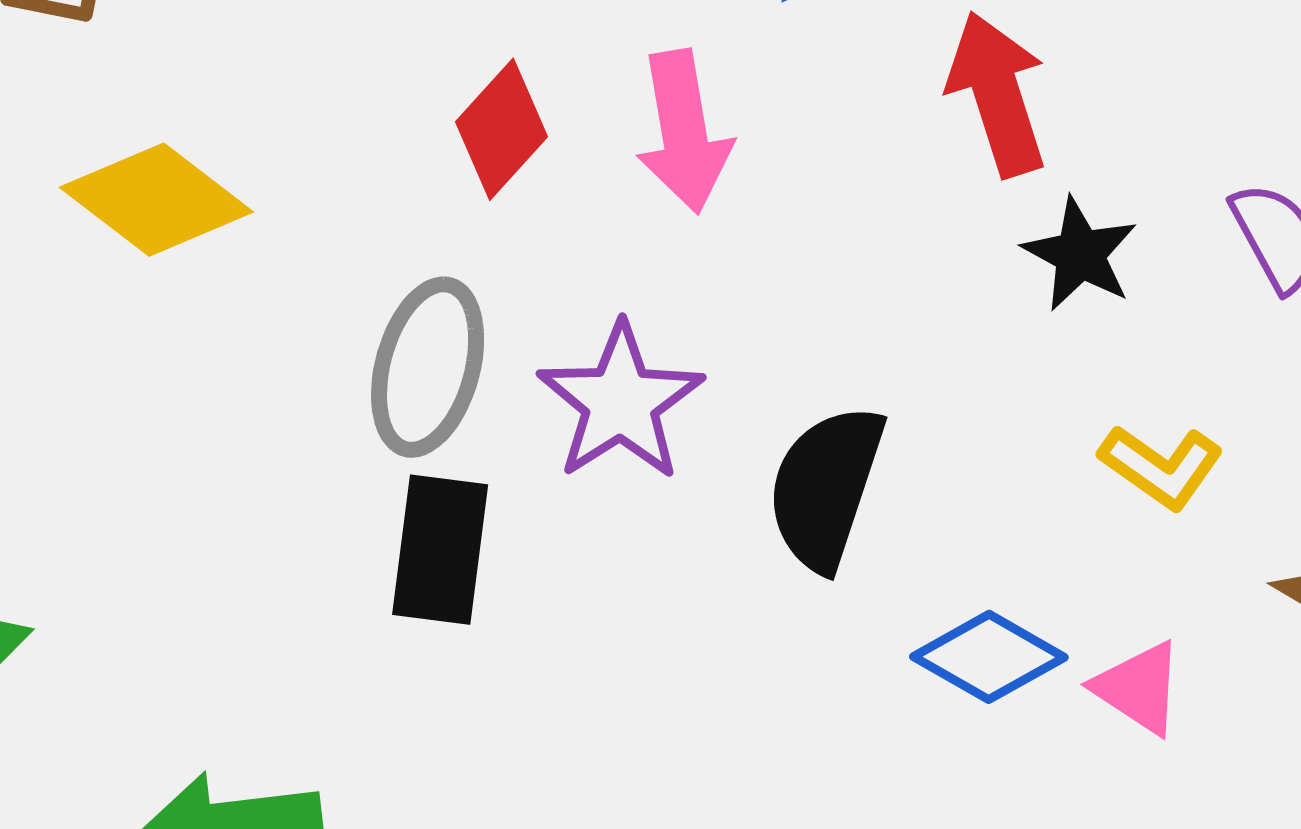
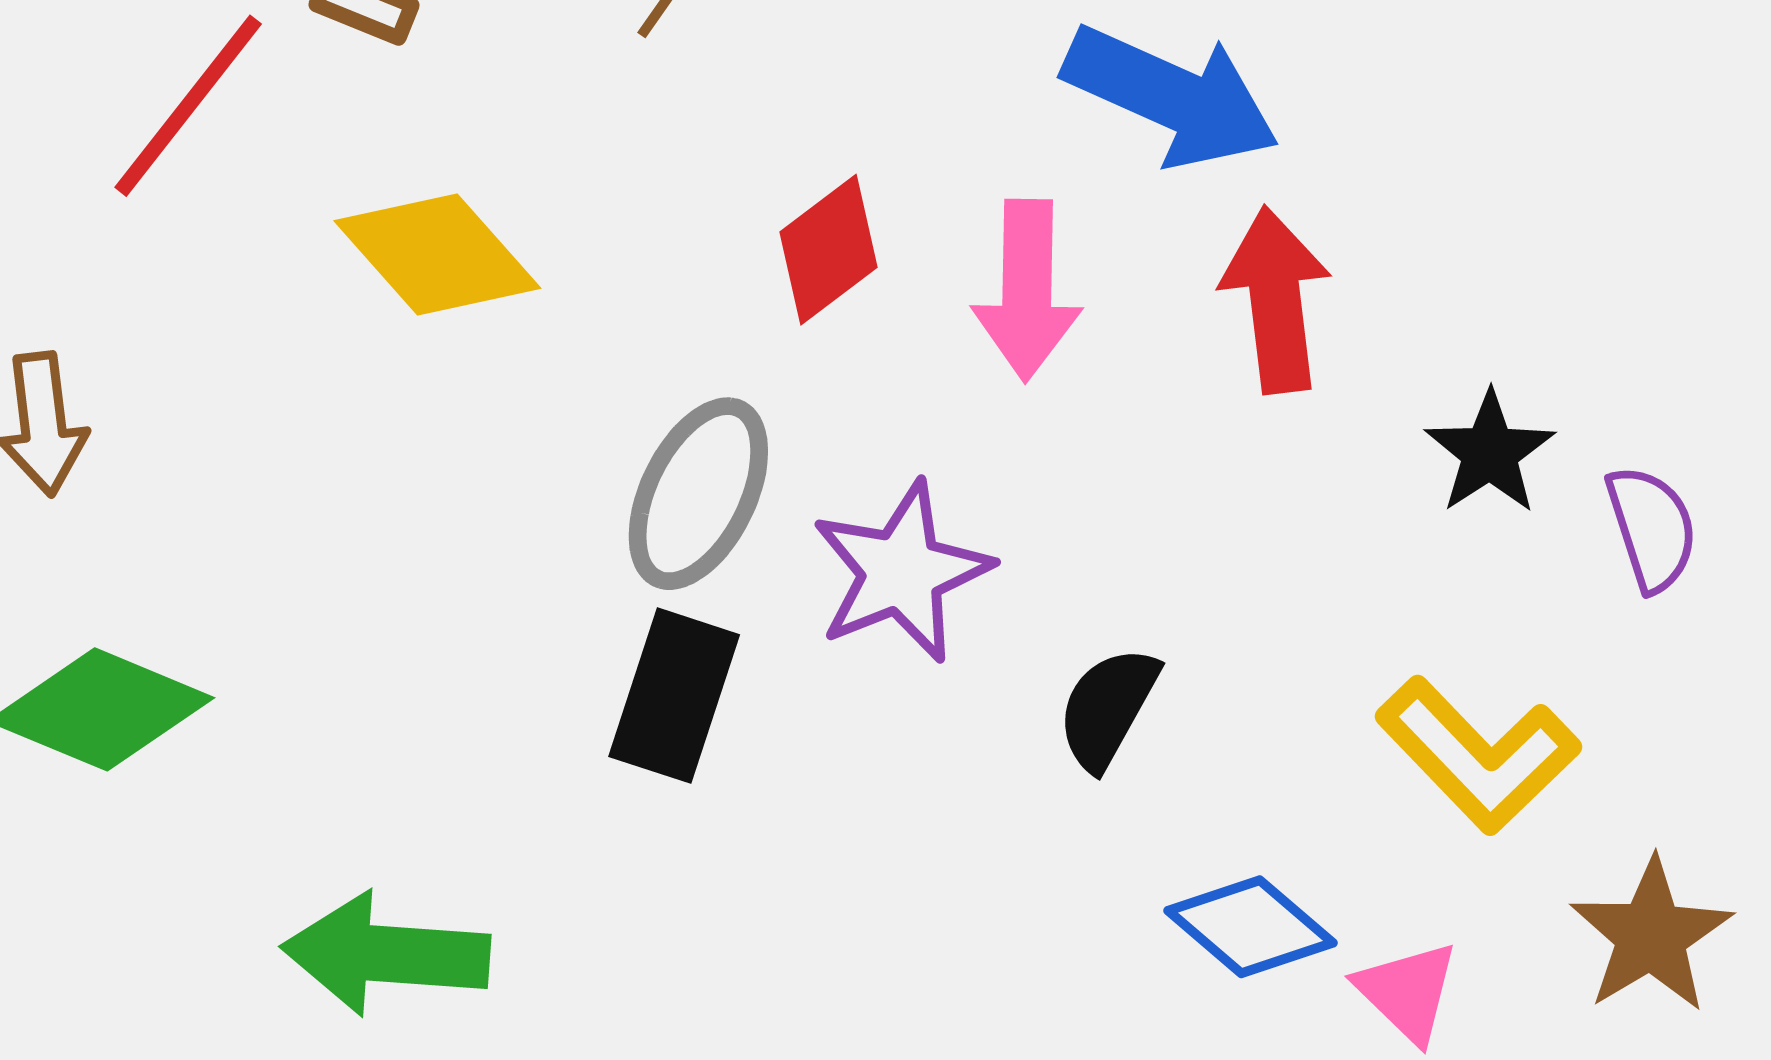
red arrow: (997, 94) -> (1276, 300), moved
black star: (1080, 254) -> (1490, 453), moved
yellow L-shape: (1161, 467) -> (1478, 755), size x1.5
black semicircle: (826, 487) -> (1108, 708), size x0.7

